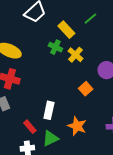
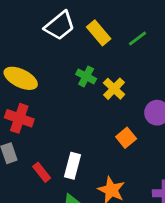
yellow rectangle: (66, 30) -> (99, 33), moved
red rectangle: (30, 127) -> (42, 172), moved

